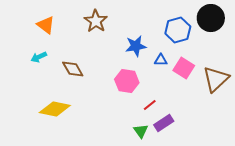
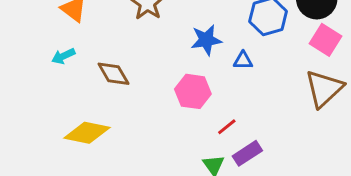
pink square: (184, 68) -> (326, 40), moved

